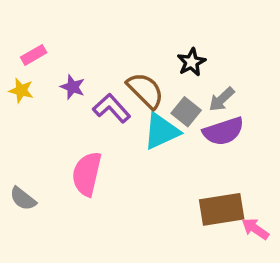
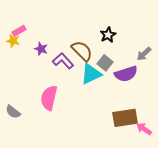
yellow star: (21, 90) -> (13, 41), moved
gray arrow: (222, 99) -> (144, 54), moved

